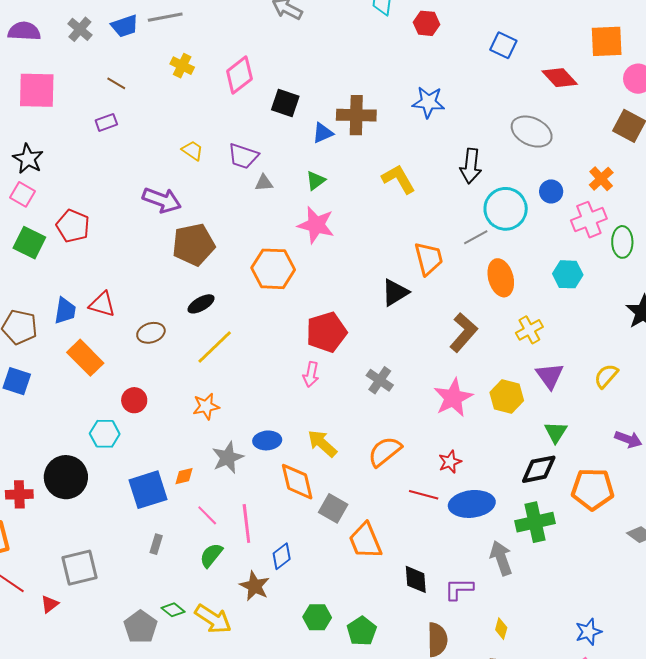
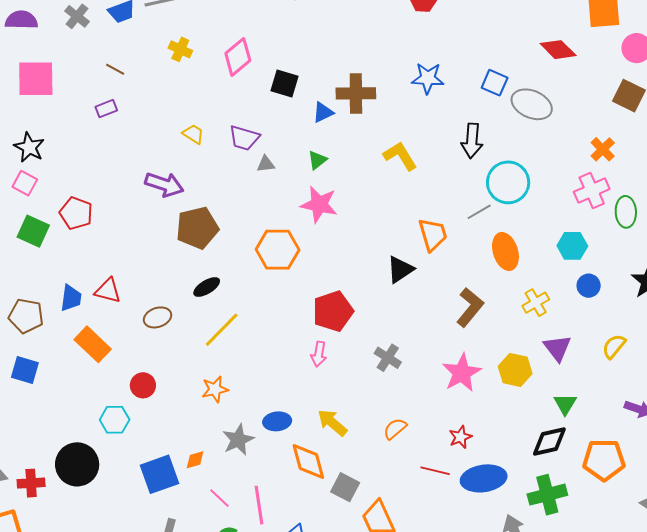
blue square: (503, 45) -> (495, 83), moved
blue circle: (551, 191) -> (589, 286), moved
orange semicircle: (385, 451) -> (395, 429), size x0.7

